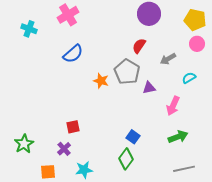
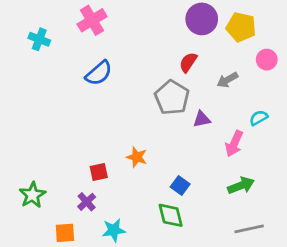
yellow pentagon: (195, 20) -> (241, 27), moved
cyan semicircle: (189, 78) -> (259, 118), moved
orange star: (101, 81) -> (137, 157), moved
green diamond: (126, 159) -> (171, 215), turned -50

